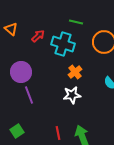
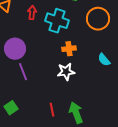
red arrow: (38, 36) -> (32, 13), turned -40
orange cross: (75, 72) -> (69, 49), turned 32

